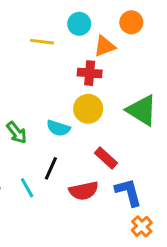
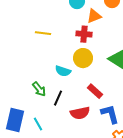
yellow line: (42, 42) -> (43, 33), moved
green arrow: (17, 133) -> (39, 89), moved
cyan line: (27, 188) -> (38, 124), moved

